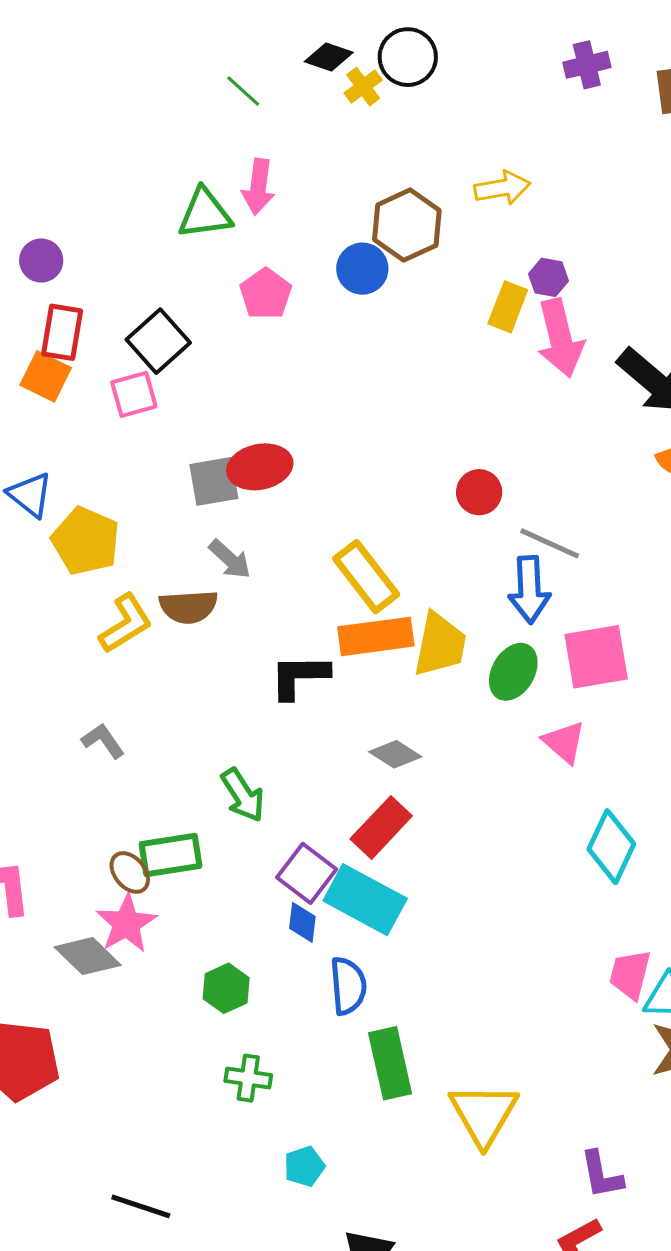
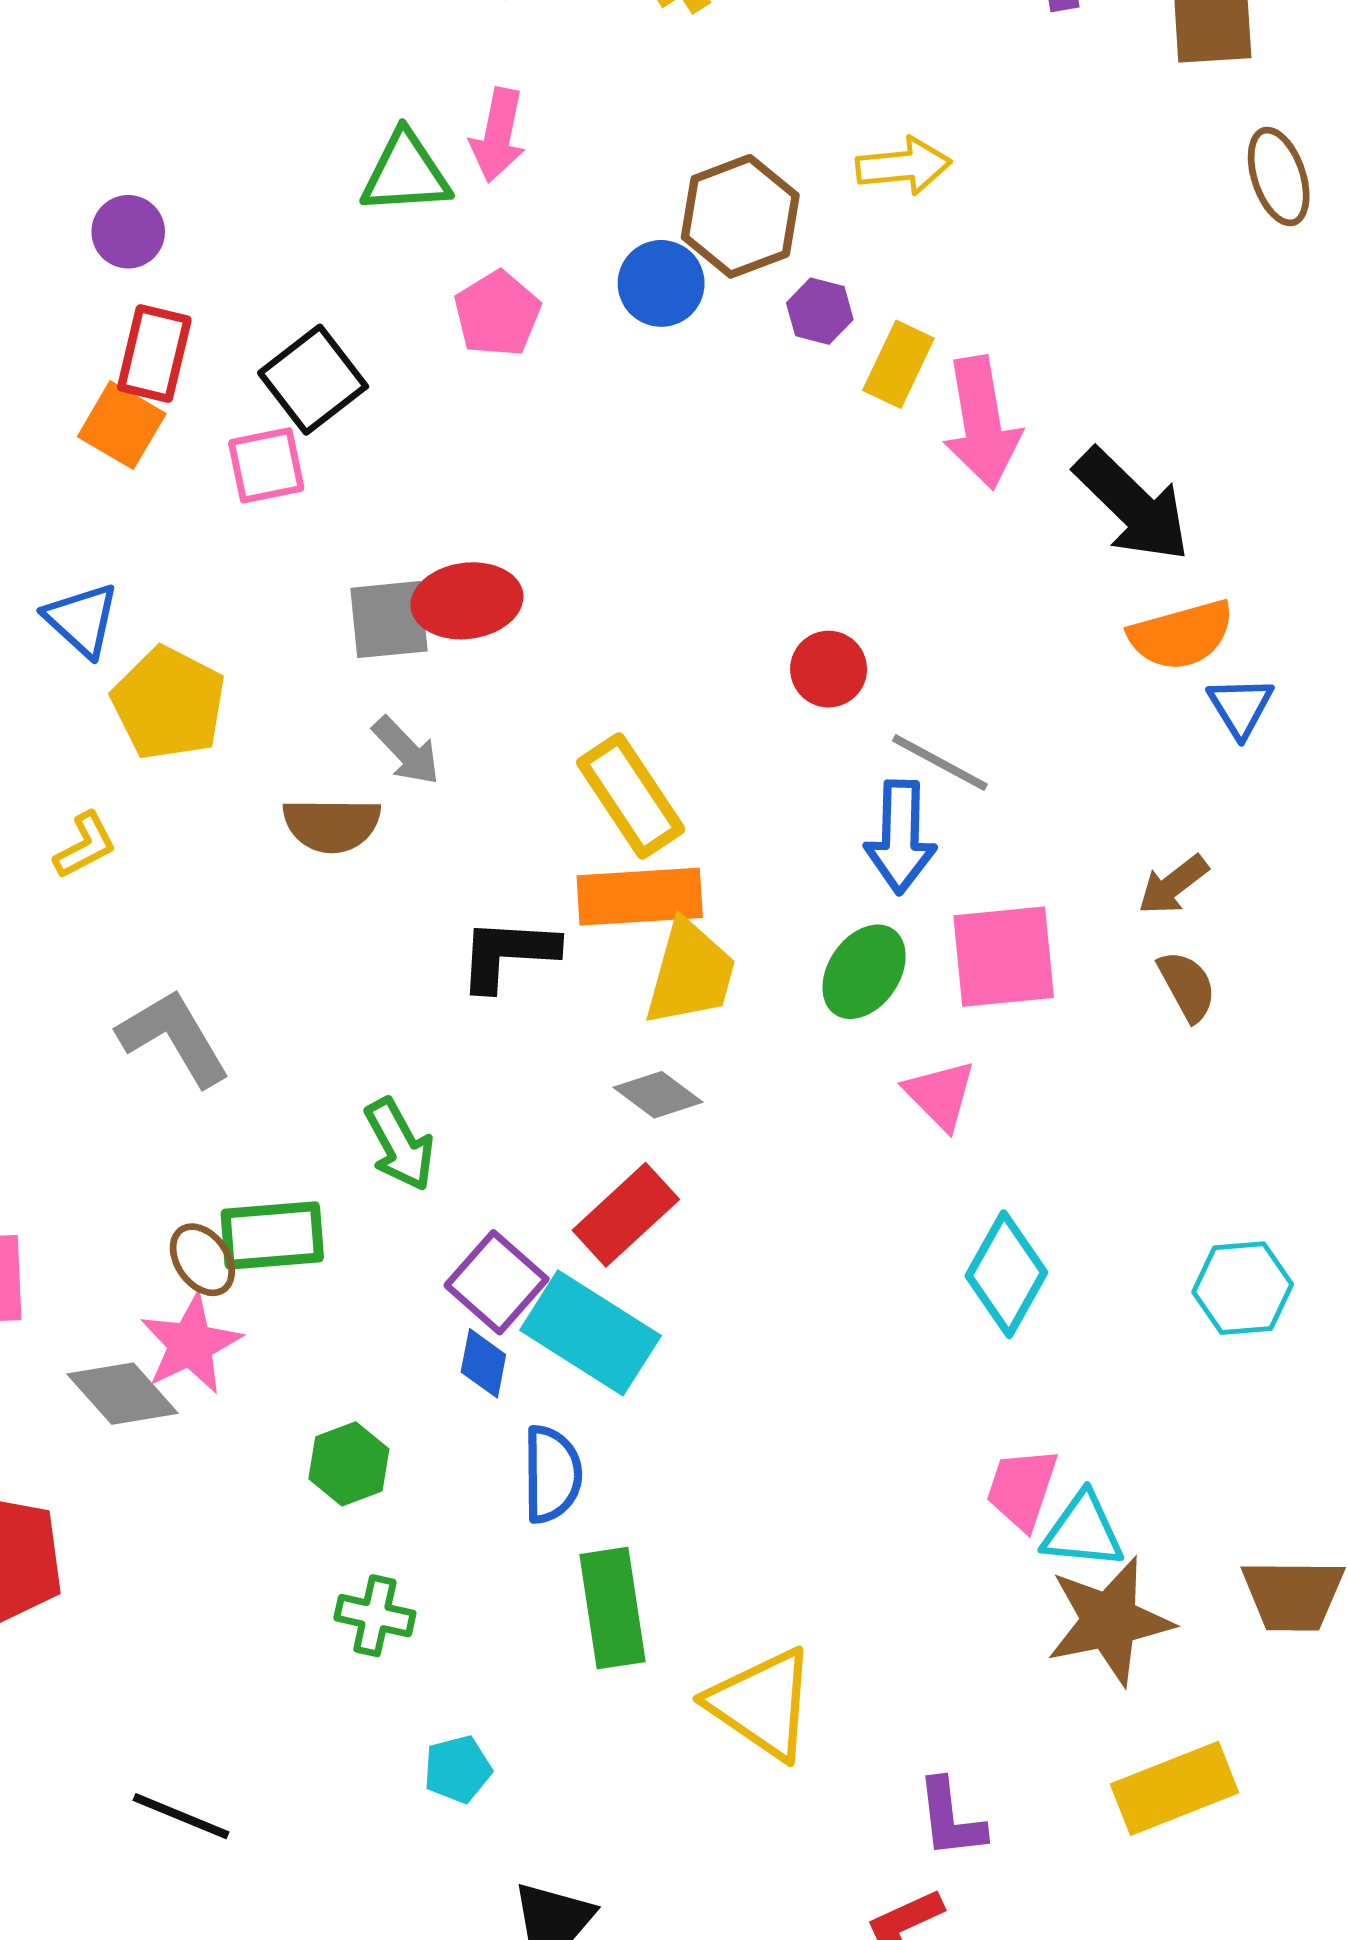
purple hexagon: (548, 277) -> (820, 311), moved
yellow L-shape: (126, 624) -> (85, 845), moved, size x0.7
yellow trapezoid: (440, 645) -> (690, 973), moved
gray L-shape: (103, 741) -> (174, 1038), size x1.6
yellow triangle: (484, 1114) -> (762, 1704), turned -30

